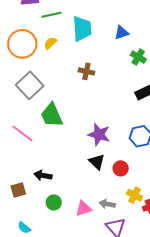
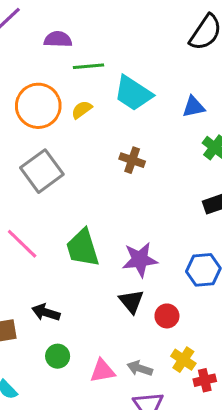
cyan trapezoid: (82, 29) -> (133, 93), turned 120
green trapezoid: (52, 115) -> (83, 248), moved
purple star: (99, 134) -> (140, 260), turned -30

